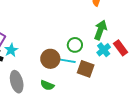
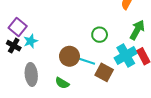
green arrow: (100, 30) -> (137, 30), moved
green circle: (75, 45) -> (100, 35), moved
cyan cross: (104, 50) -> (126, 55), size x1.5

